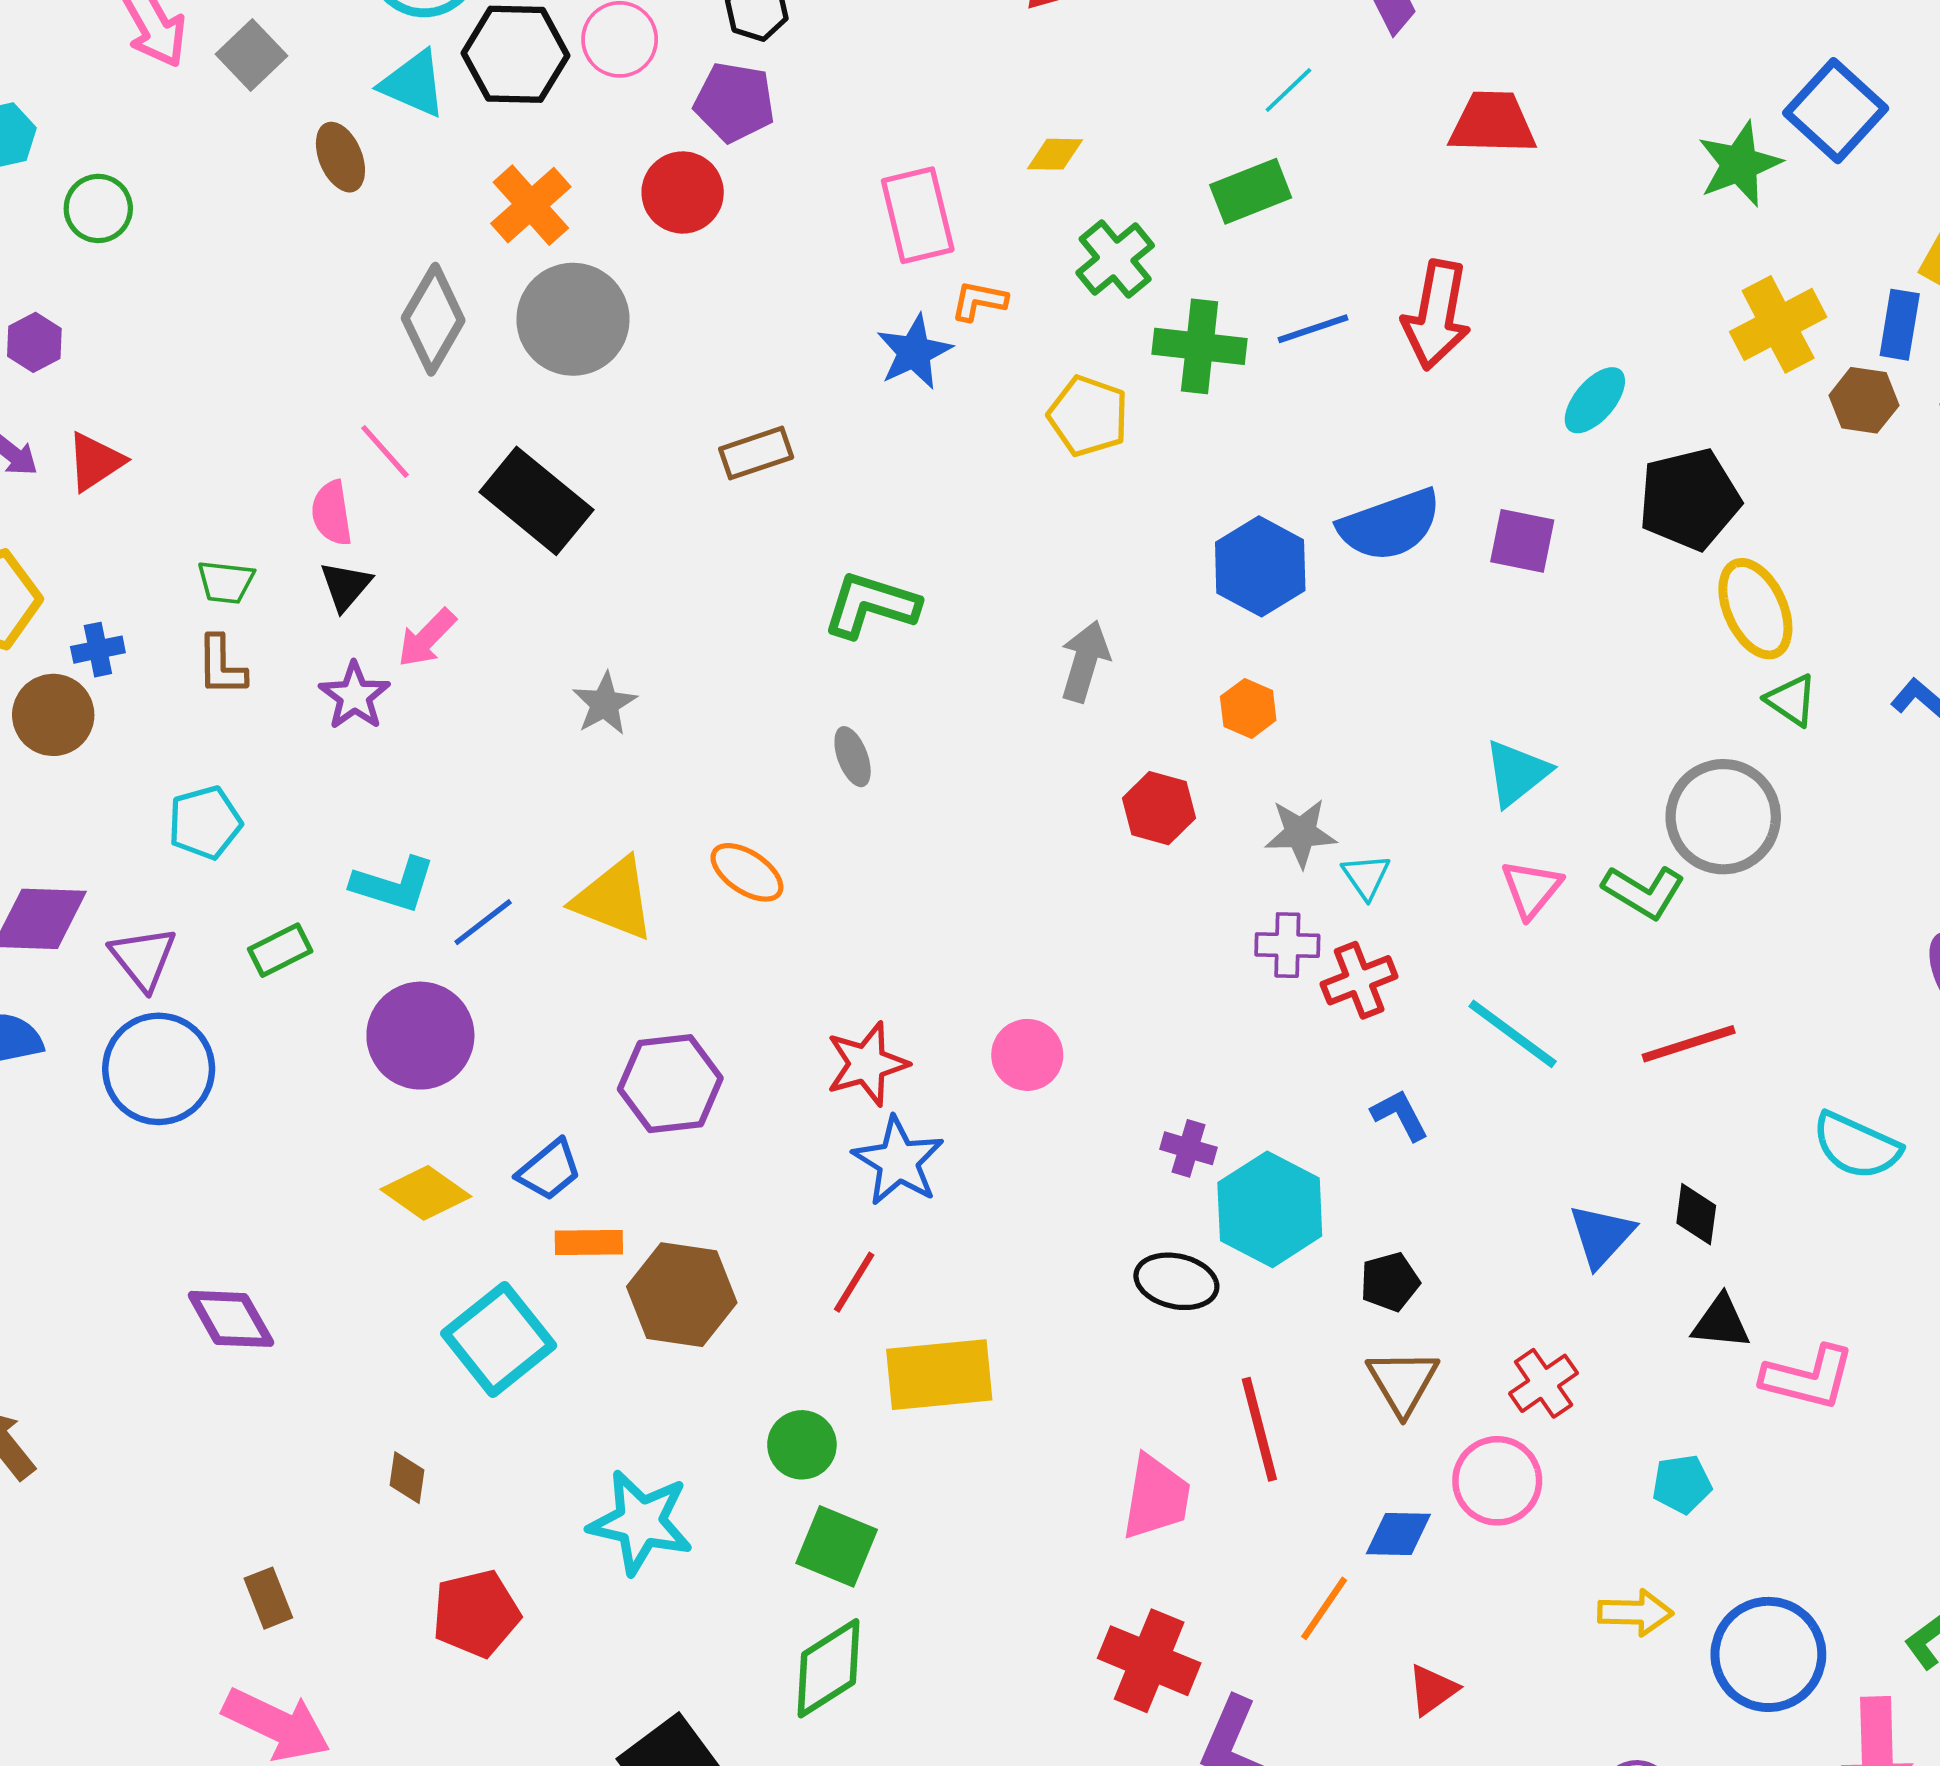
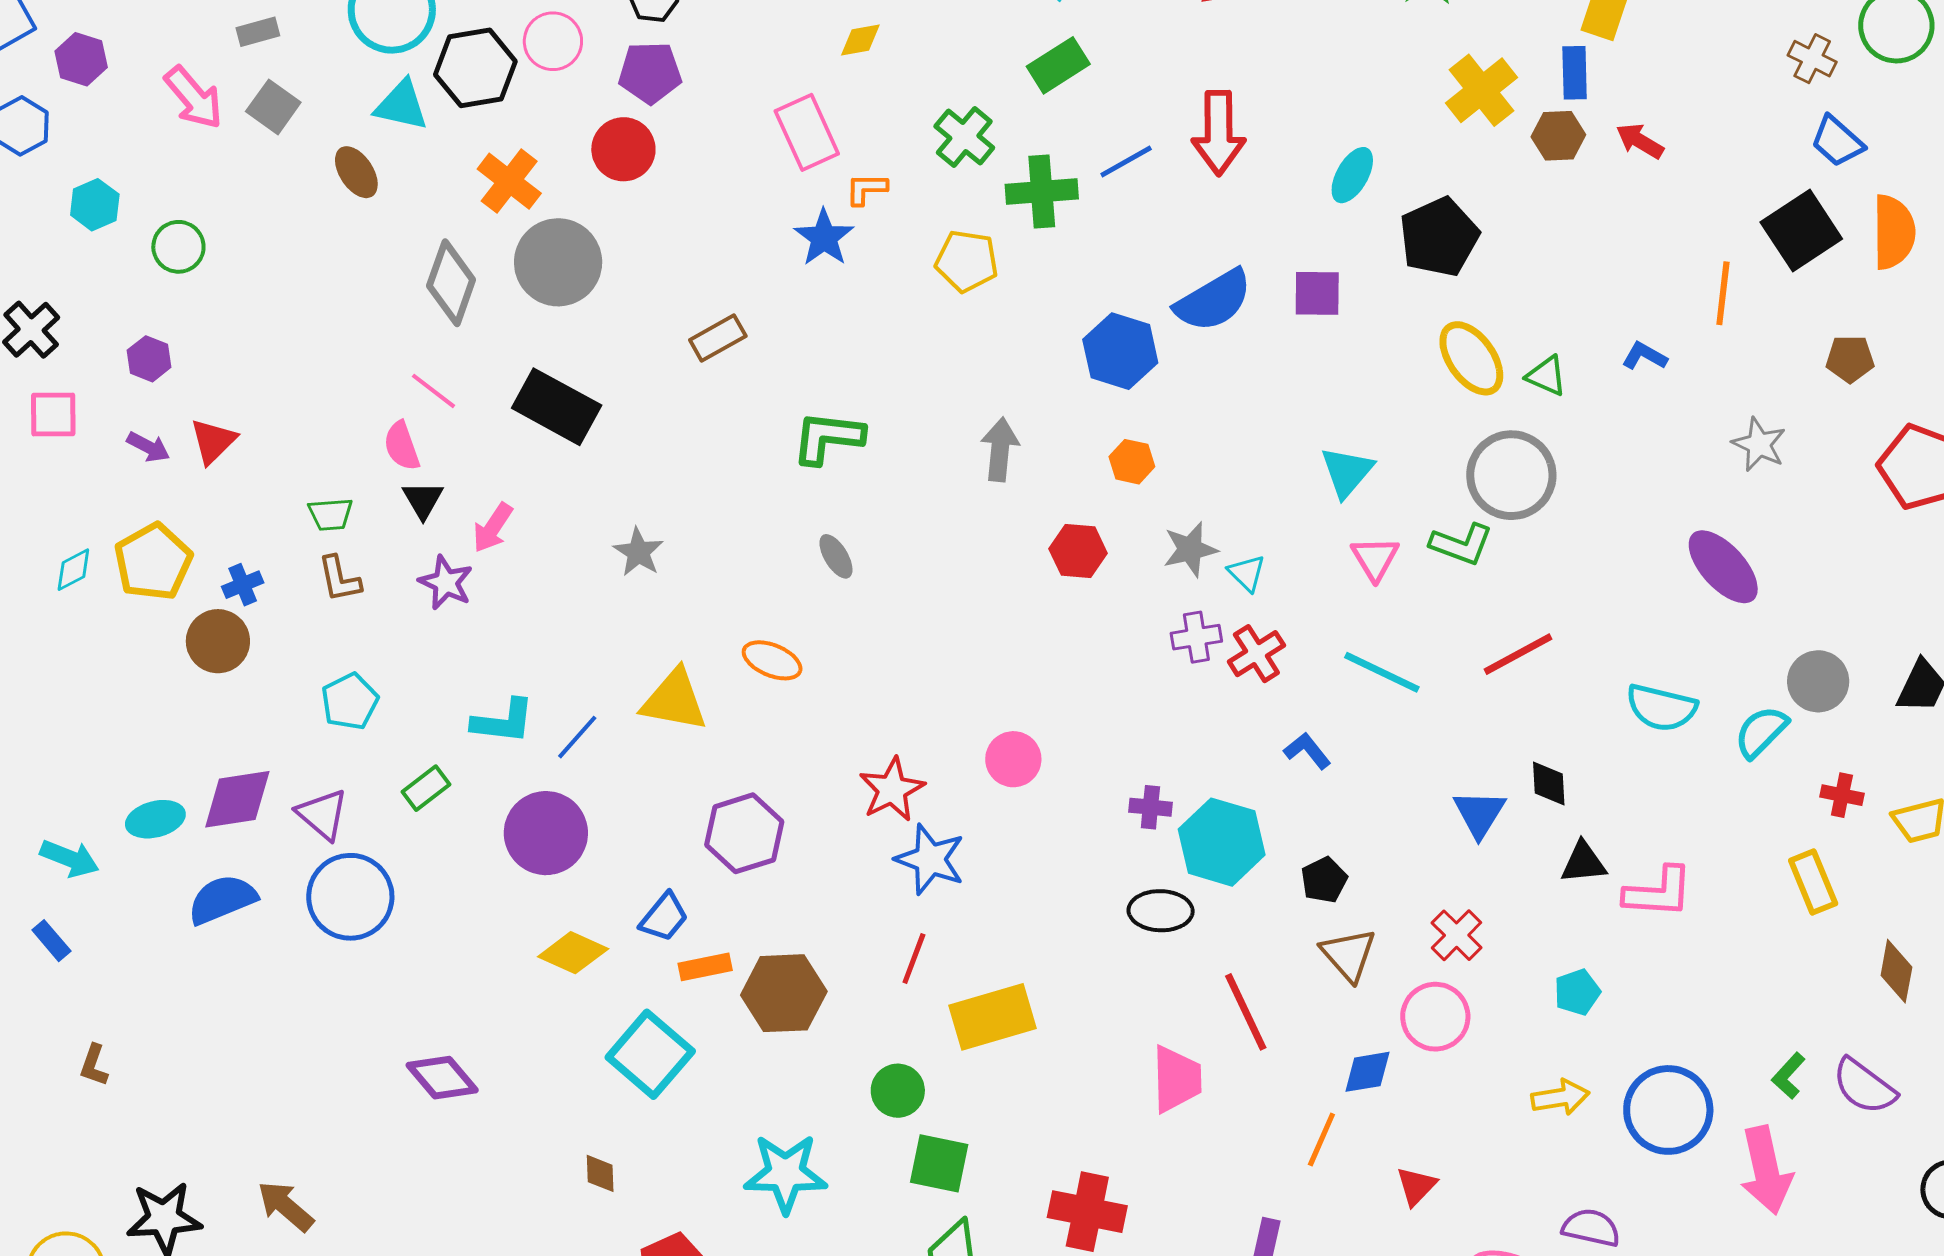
yellow diamond: (1055, 154) -> (860, 40), moved
yellow ellipse: (1755, 609) -> (1471, 358), moved
red cross: (1149, 1661) -> (1087, 1212), moved

